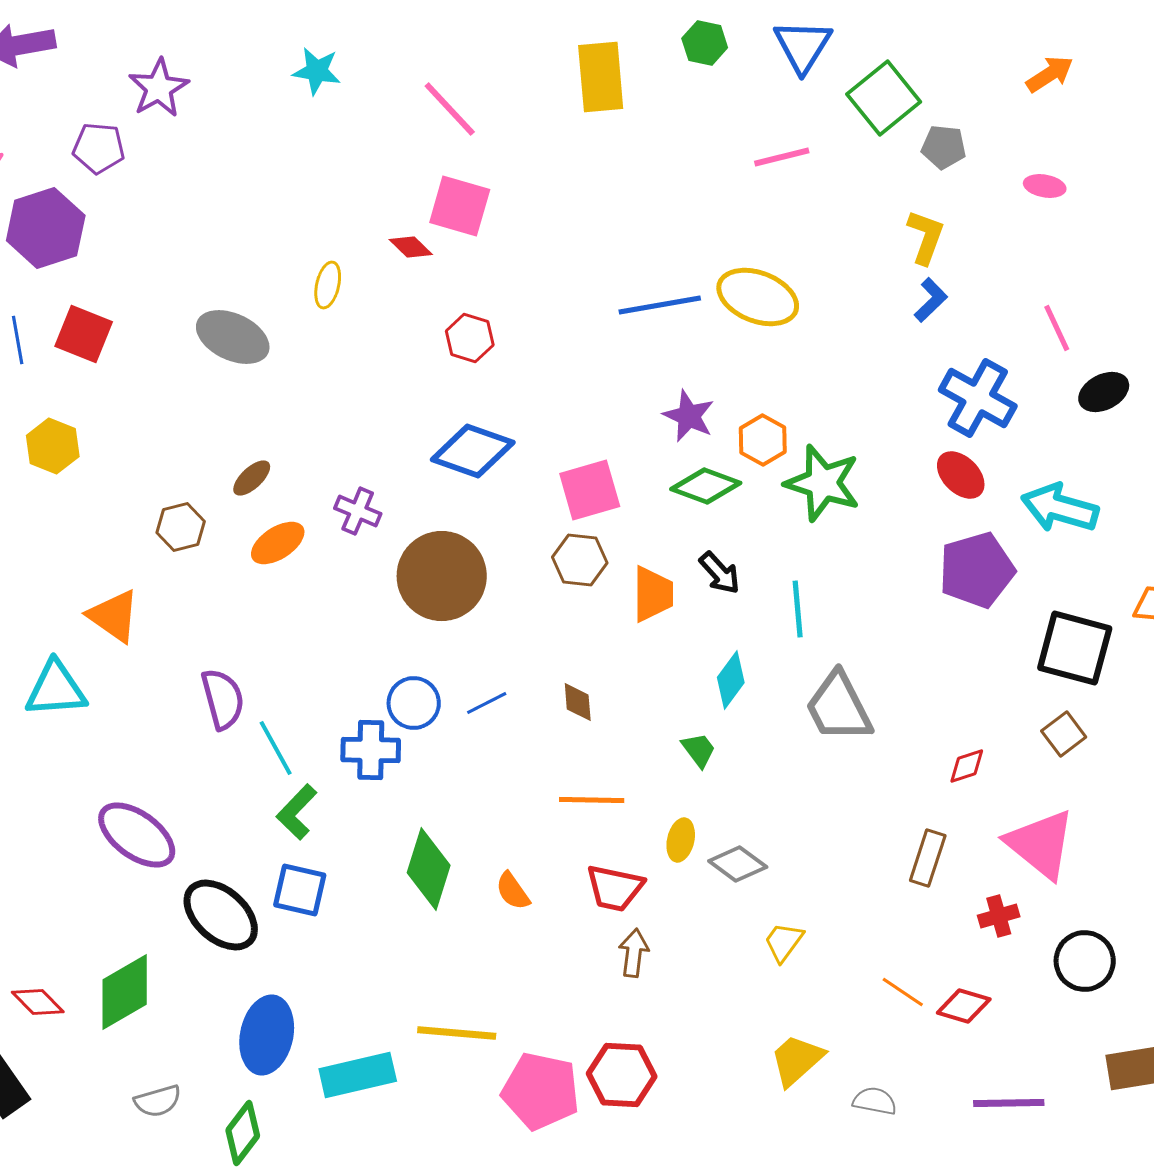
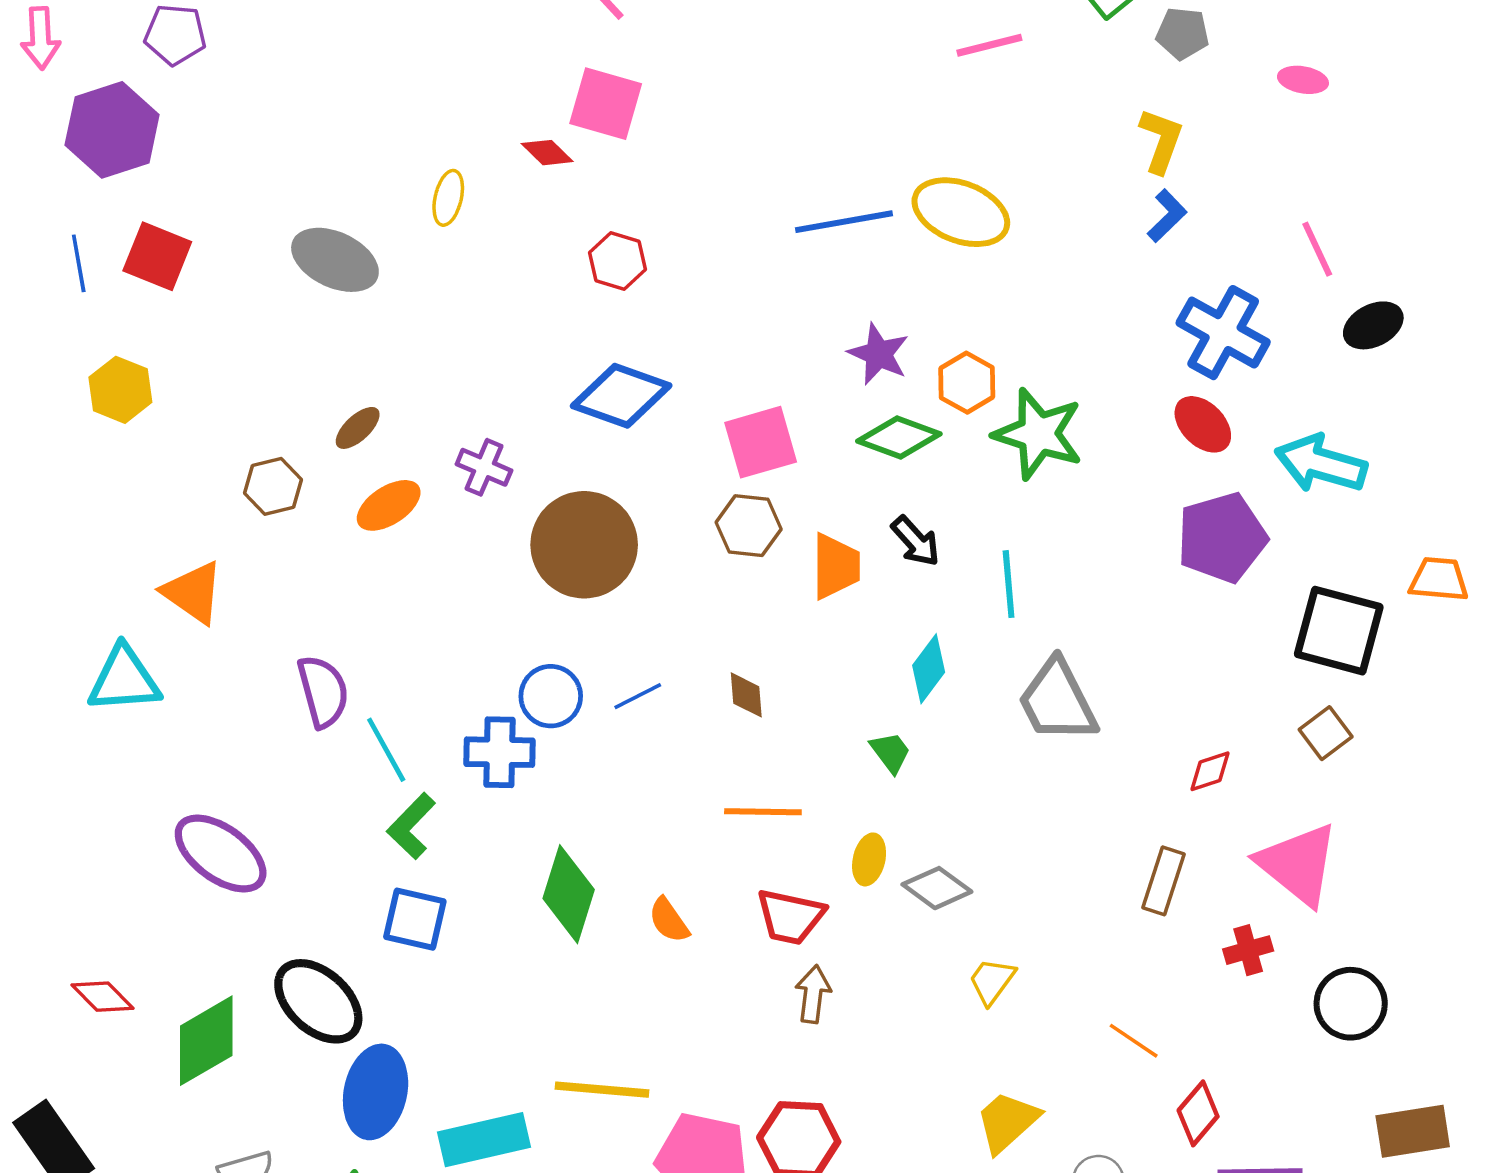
black ellipse: (221, 915) -> (318, 1001), moved
red diamond: (38, 1002) -> (103, 997), moved
red diamond: (964, 1006) -> (1198, 1113), moved, turned -66

